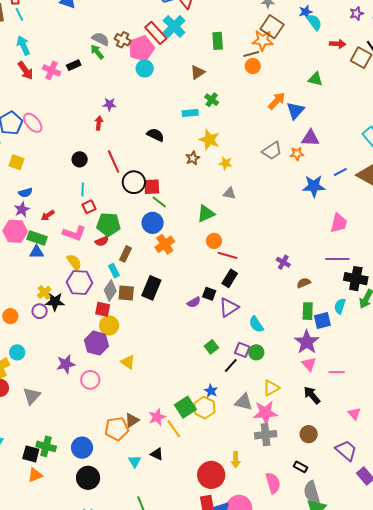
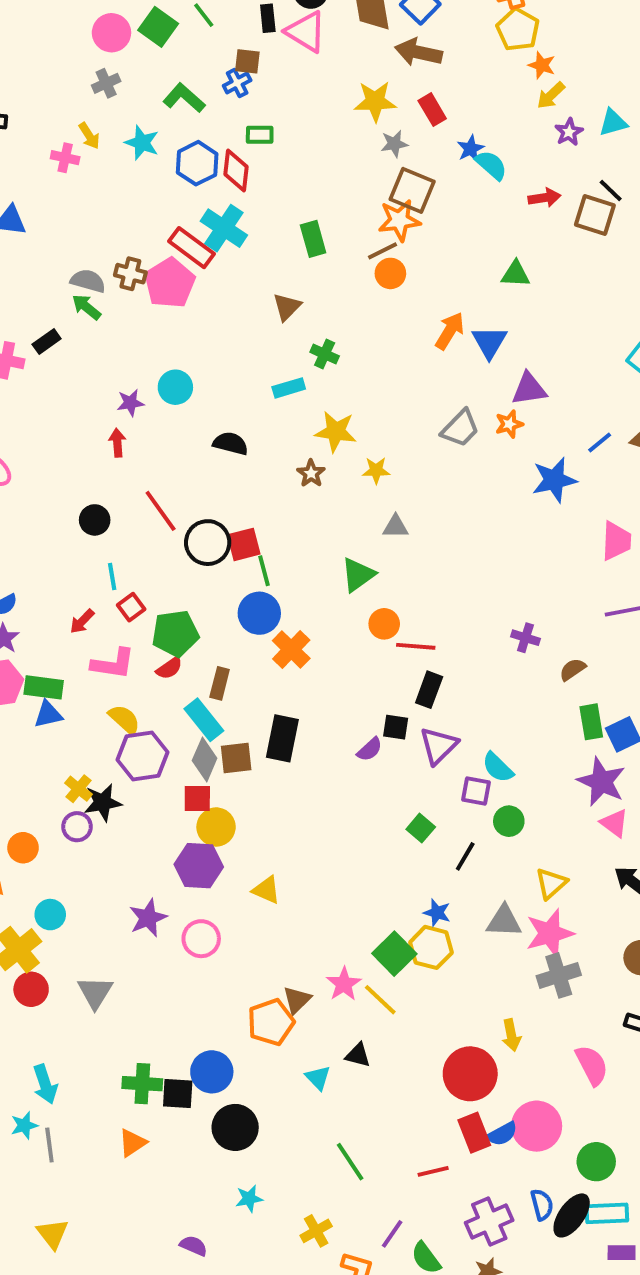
cyan circle: (145, 68) -> (175, 387), moved
green line: (159, 202) -> (264, 571), turned 49
red arrow: (48, 215) -> (82, 621), moved
cyan rectangle: (114, 271) -> (204, 720), size x1.5
purple square: (242, 350) -> (476, 791), moved
black square: (31, 454) -> (178, 1094), moved

